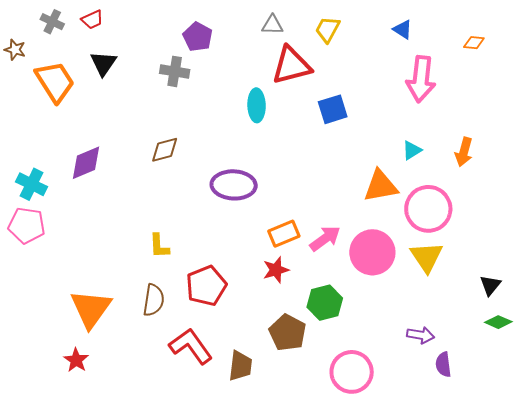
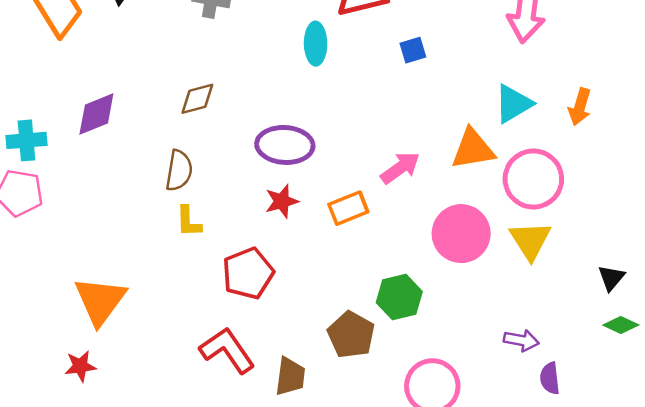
blue square: (333, 109) -> (413, 50), size x0.7
cyan triangle: (412, 150) -> (513, 104), size x1.6
cyan cross: (32, 184) -> (26, 140), turned -32
pink arrow: (325, 239) -> (400, 168), moved
red star: (276, 270) -> (282, 201), moved
brown semicircle: (154, 300) -> (179, 171), moved
red star: (76, 360) -> (80, 366), turned 30

